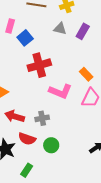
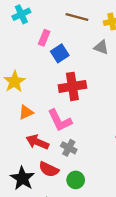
pink L-shape: (60, 91) -> (60, 120), moved, turned 35
gray cross: (42, 118) -> (69, 148), turned 32

